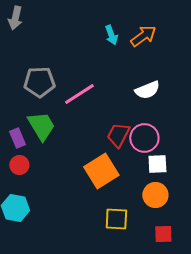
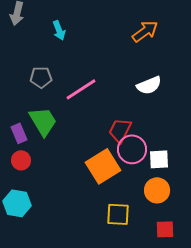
cyan arrow: (111, 35) -> (59, 30), moved
gray pentagon: (39, 82) -> (41, 77), size x0.7
pink circle: (144, 138) -> (132, 149), moved

